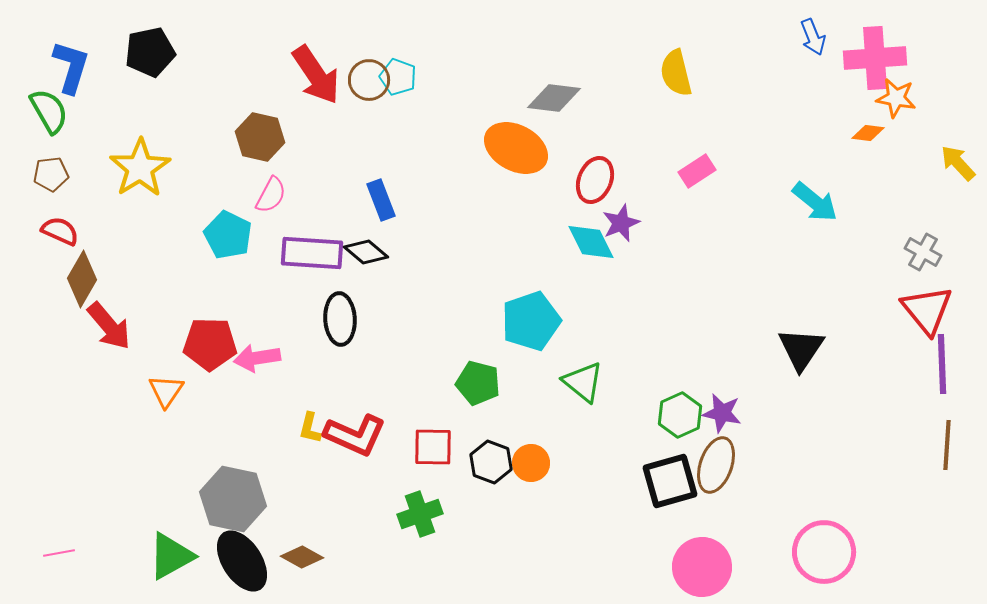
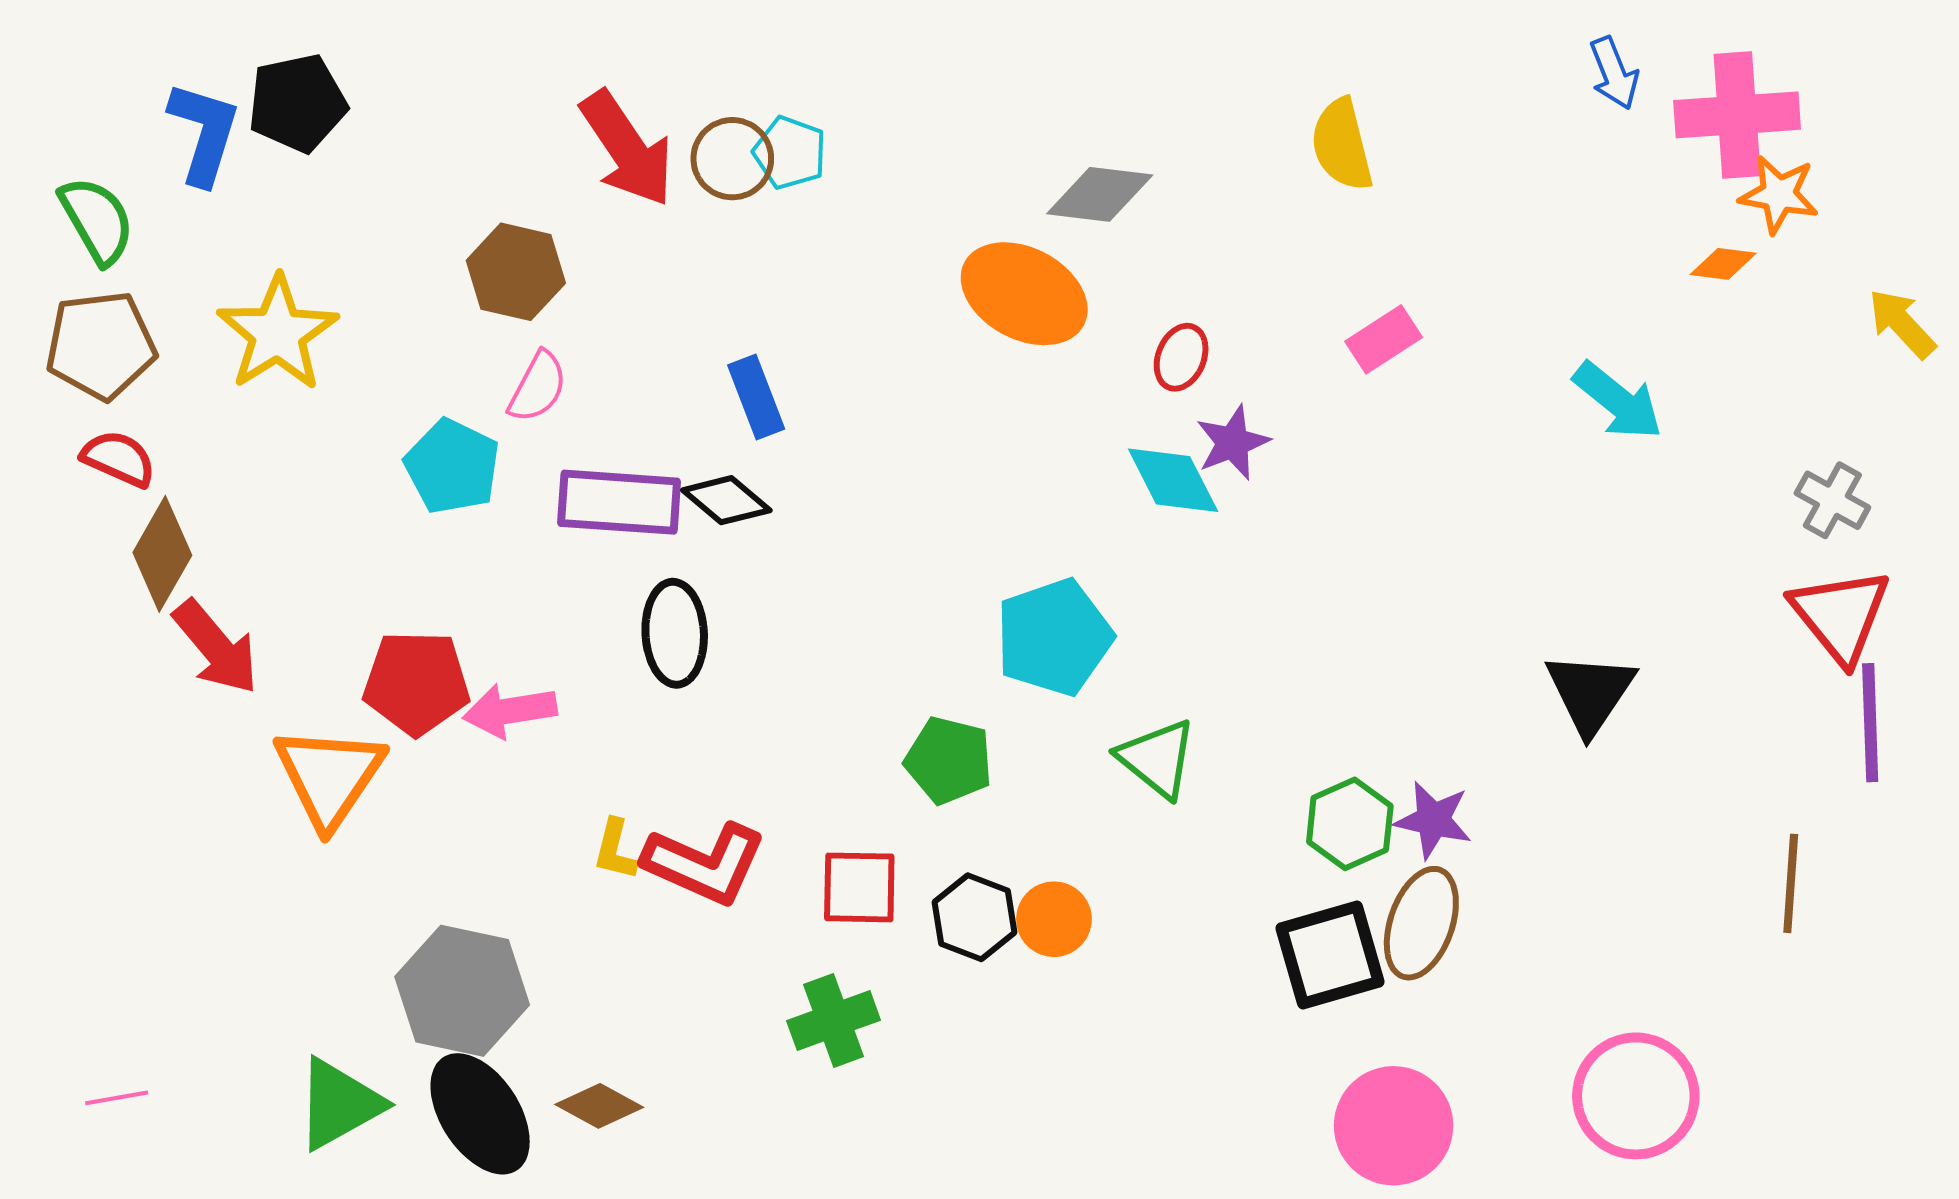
blue L-shape: (71, 67) -> (204, 133), moved
brown pentagon: (51, 174) -> (101, 345), size x1.6
red ellipse: (595, 180) -> (1181, 357), size x0.7
orange triangle: (166, 391) -> (329, 776), size x1.6
brown line: (947, 445) -> (1791, 883), moved

